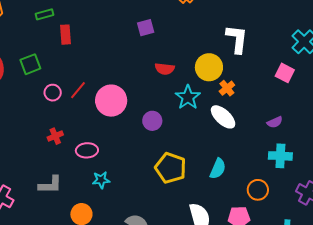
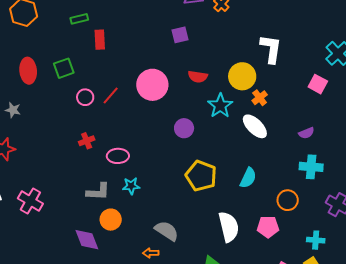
pink circle: (111, 101) -> (152, 85), moved
gray L-shape: (50, 185) -> (98, 192), moved

